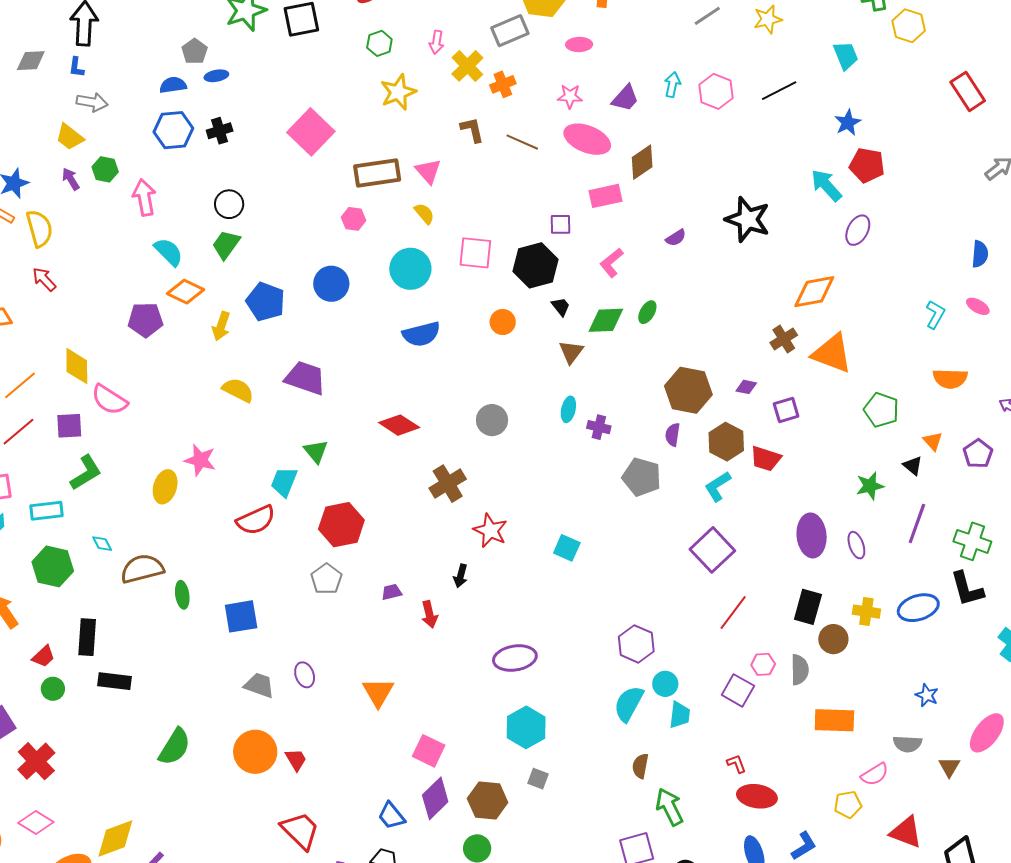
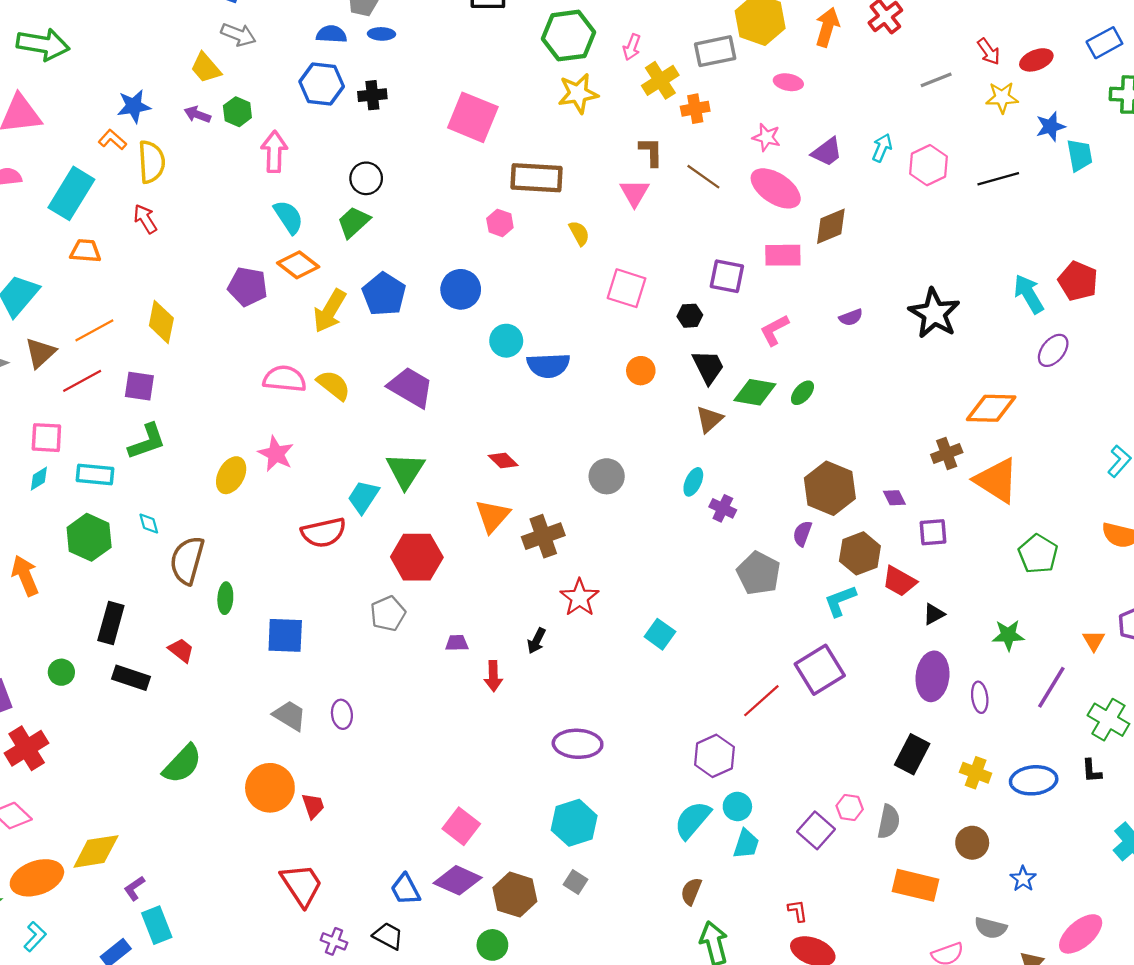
green hexagon: (379, 43) -> (569, 36), size x1.8
blue star: (848, 123) -> (1050, 126), moved
pink square: (311, 132) -> (473, 117), turned -33
pink triangle: (428, 171) -> (634, 193), moved
purple arrow: (71, 179) -> (197, 114), turned -50
purple square: (561, 224) -> (727, 276), size x1.4
black hexagon: (536, 265) -> (690, 316), size x0.5
cyan circle: (410, 269) -> (506, 341), moved, size x0.7
black trapezoid: (561, 307) -> (708, 367), size x1.6
yellow arrow: (221, 326) -> (330, 311), size x1.4
purple diamond: (746, 387) -> (894, 498), turned 40
pink semicircle: (109, 400) -> (284, 379), moved, turned 141
red diamond: (399, 425) -> (503, 461), size x0.7
orange triangle: (933, 441) -> (1094, 641), moved
green triangle: (316, 451) -> (405, 471), size x1.4
black triangle: (913, 466) -> (934, 614), moved, turned 40
brown semicircle: (142, 569) -> (187, 560), turned -72
black L-shape: (967, 589) -> (1092, 771), size x0.6
red line: (733, 613) -> (761, 701), moved
brown circle: (833, 639) -> (972, 843), moved
red trapezoid: (43, 656) -> (181, 650), moved, turned -110
orange triangle: (378, 692) -> (493, 516), moved
purple diamond: (435, 798) -> (458, 880), turned 57

